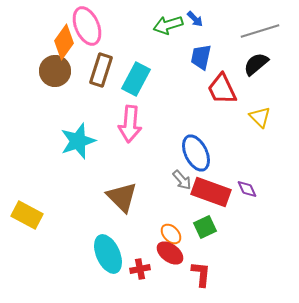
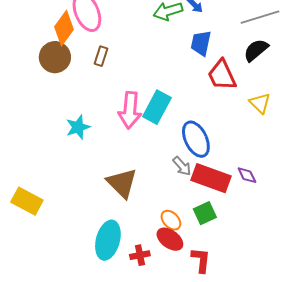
brown rectangle: (101, 70) -> (101, 56), size x0.6
cyan rectangle: (136, 79) -> (157, 107), moved
cyan star: (78, 141) -> (78, 127), size x0.7
cyan ellipse: (108, 254) -> (108, 240), turned 39

